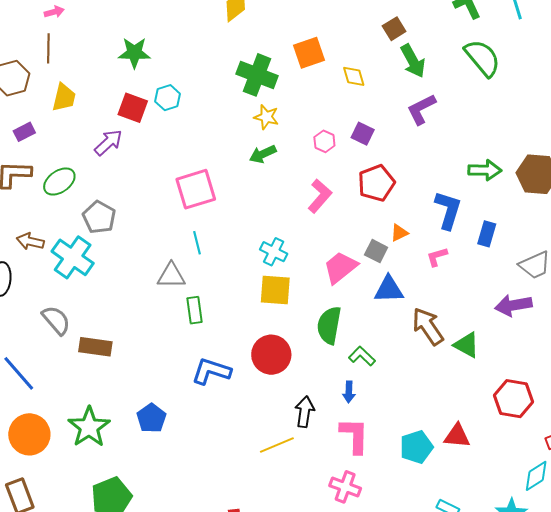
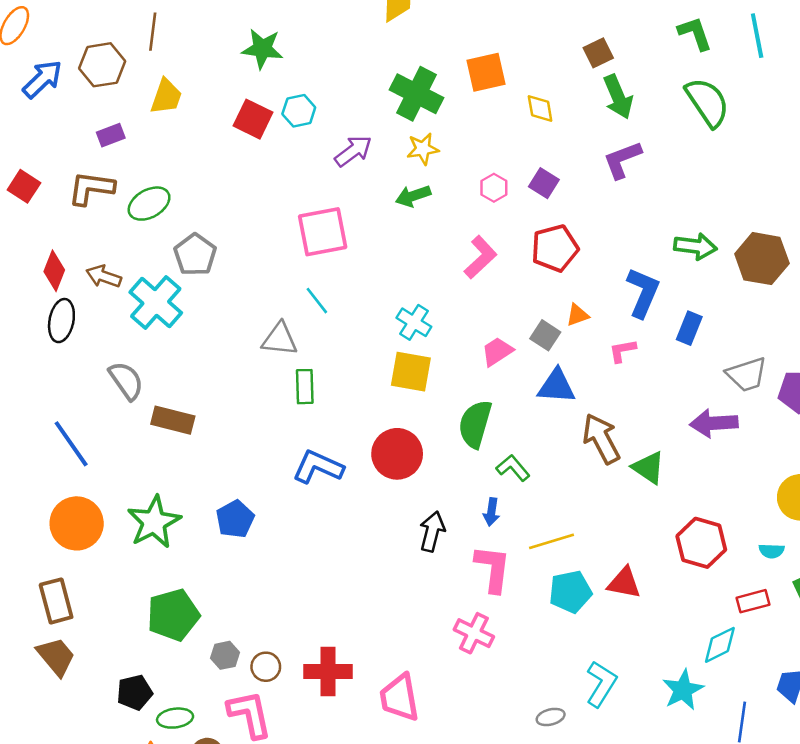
yellow star: (266, 117) -> (423, 149), turned -30
purple arrow: (108, 142) -> (353, 151), moved
cyan line: (197, 243) -> (317, 301), turned -30
pink trapezoid: (340, 267) -> (497, 351), size x0.7
yellow line: (277, 445) -> (552, 541), moved

